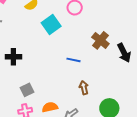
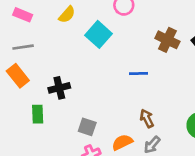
brown arrow: (84, 88) -> (147, 118), moved
gray square: (27, 90) -> (87, 127), turned -32

